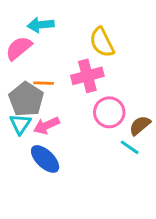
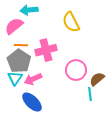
pink cross: (87, 76) -> (46, 50), moved
orange line: (44, 83) -> (21, 45), moved
cyan line: (130, 147) -> (90, 94), turned 48

